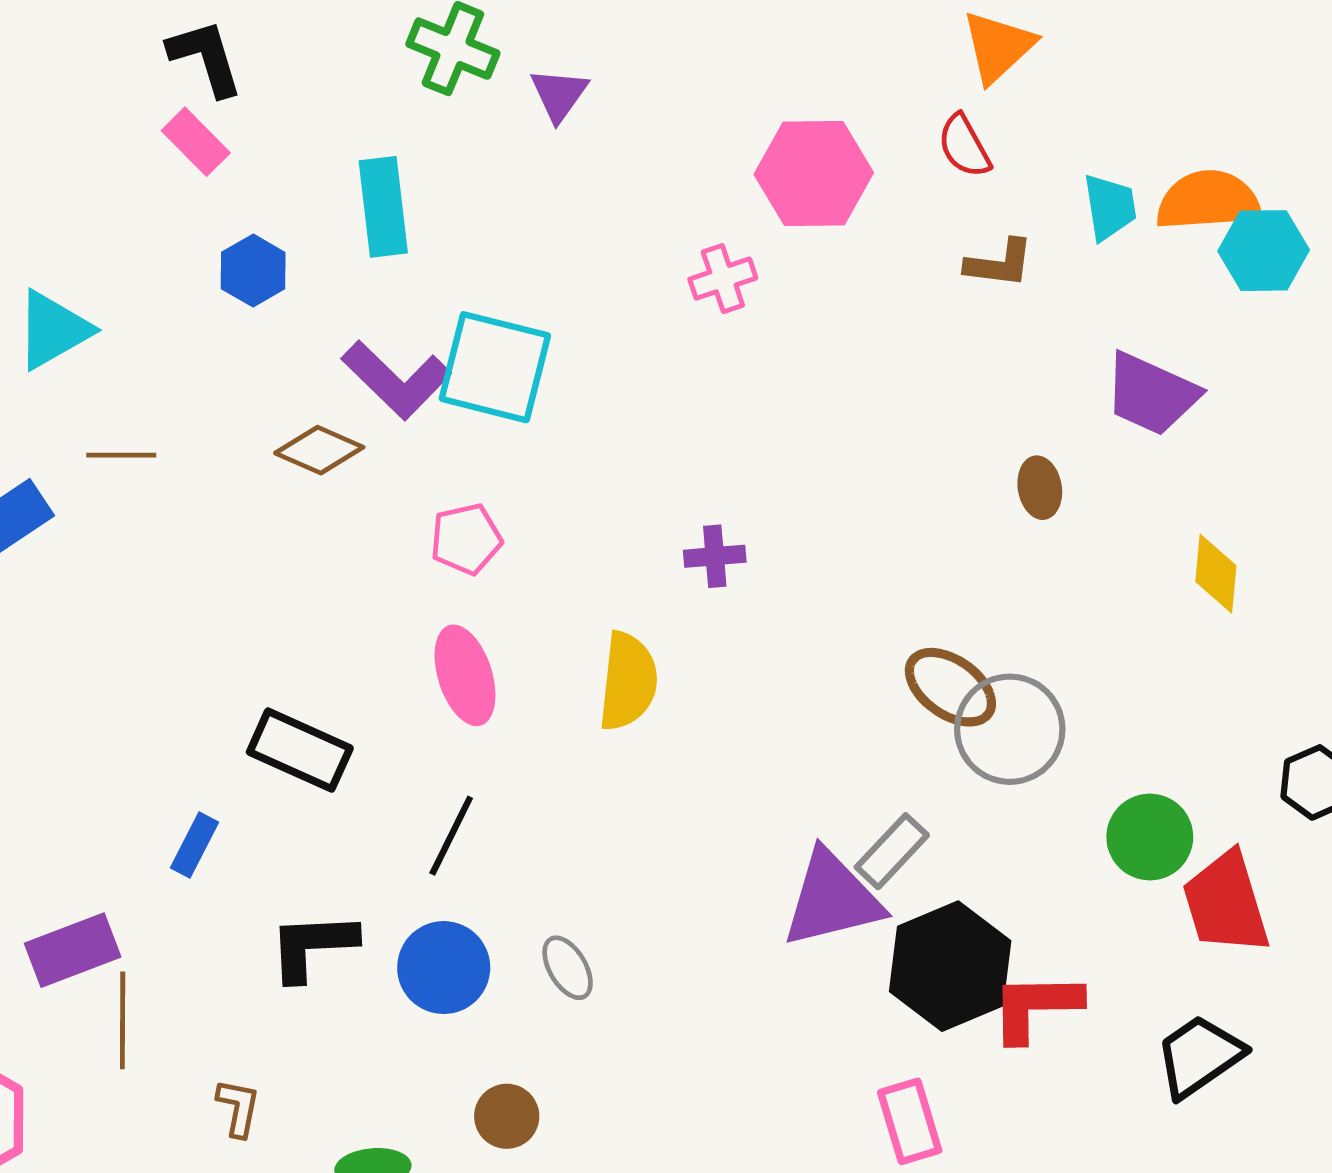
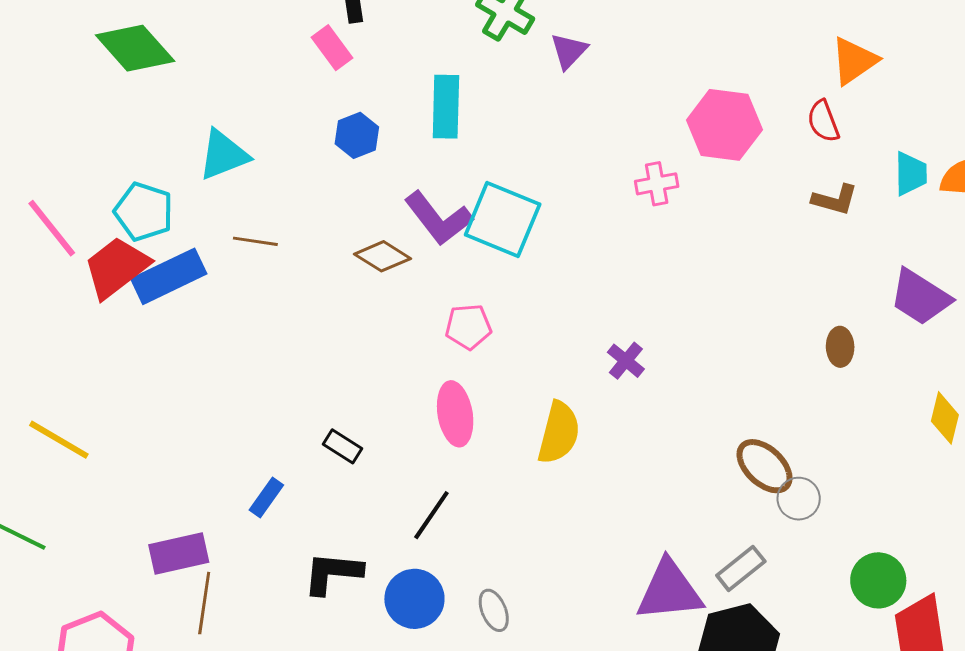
purple cross: (715, 556) -> (626, 361), turned 36
gray circle: (1010, 729) -> (799, 499), size x0.6
black rectangle: (300, 750) -> (343, 446), size x0.6
gray rectangle: (892, 851) -> (741, 568), moved

